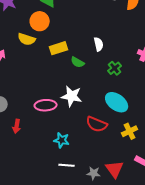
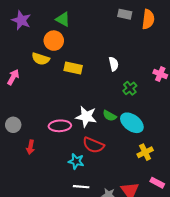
yellow rectangle: (59, 48) -> (73, 68), turned 30
green semicircle: (78, 62) -> (110, 116), moved
red semicircle: (97, 124) -> (93, 145), moved

